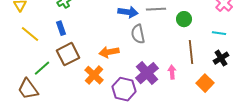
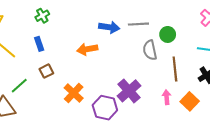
gray semicircle: (138, 34) -> (150, 50), moved
orange arrow: (109, 52) -> (87, 49), moved
brown square: (68, 54) -> (46, 71), size x0.6
pink arrow: (172, 72) -> (167, 97), moved

